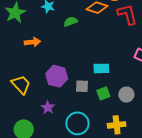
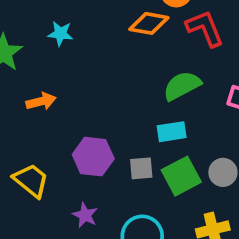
green semicircle: (71, 22) -> (182, 86), moved, size x1.5
green square: (103, 93) -> (181, 176), size x1.5

